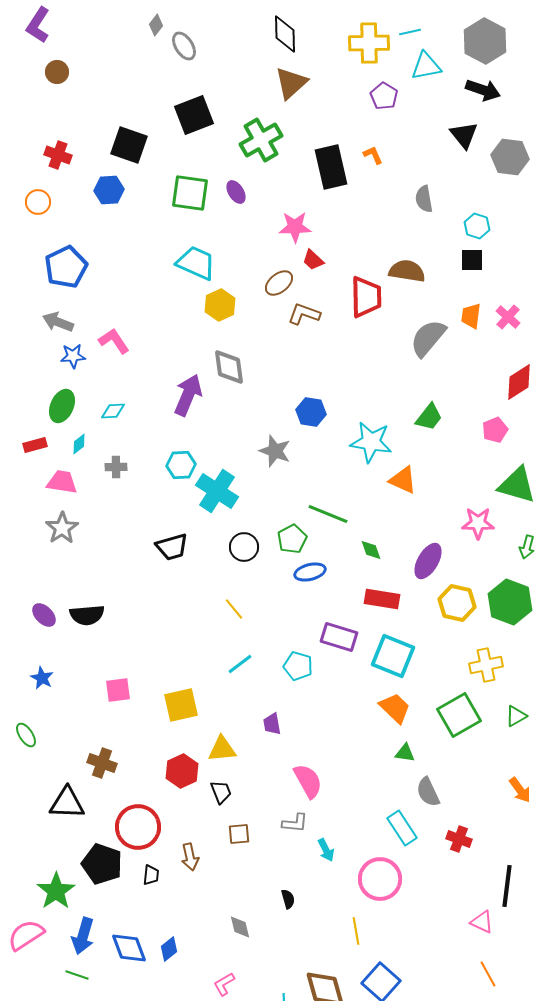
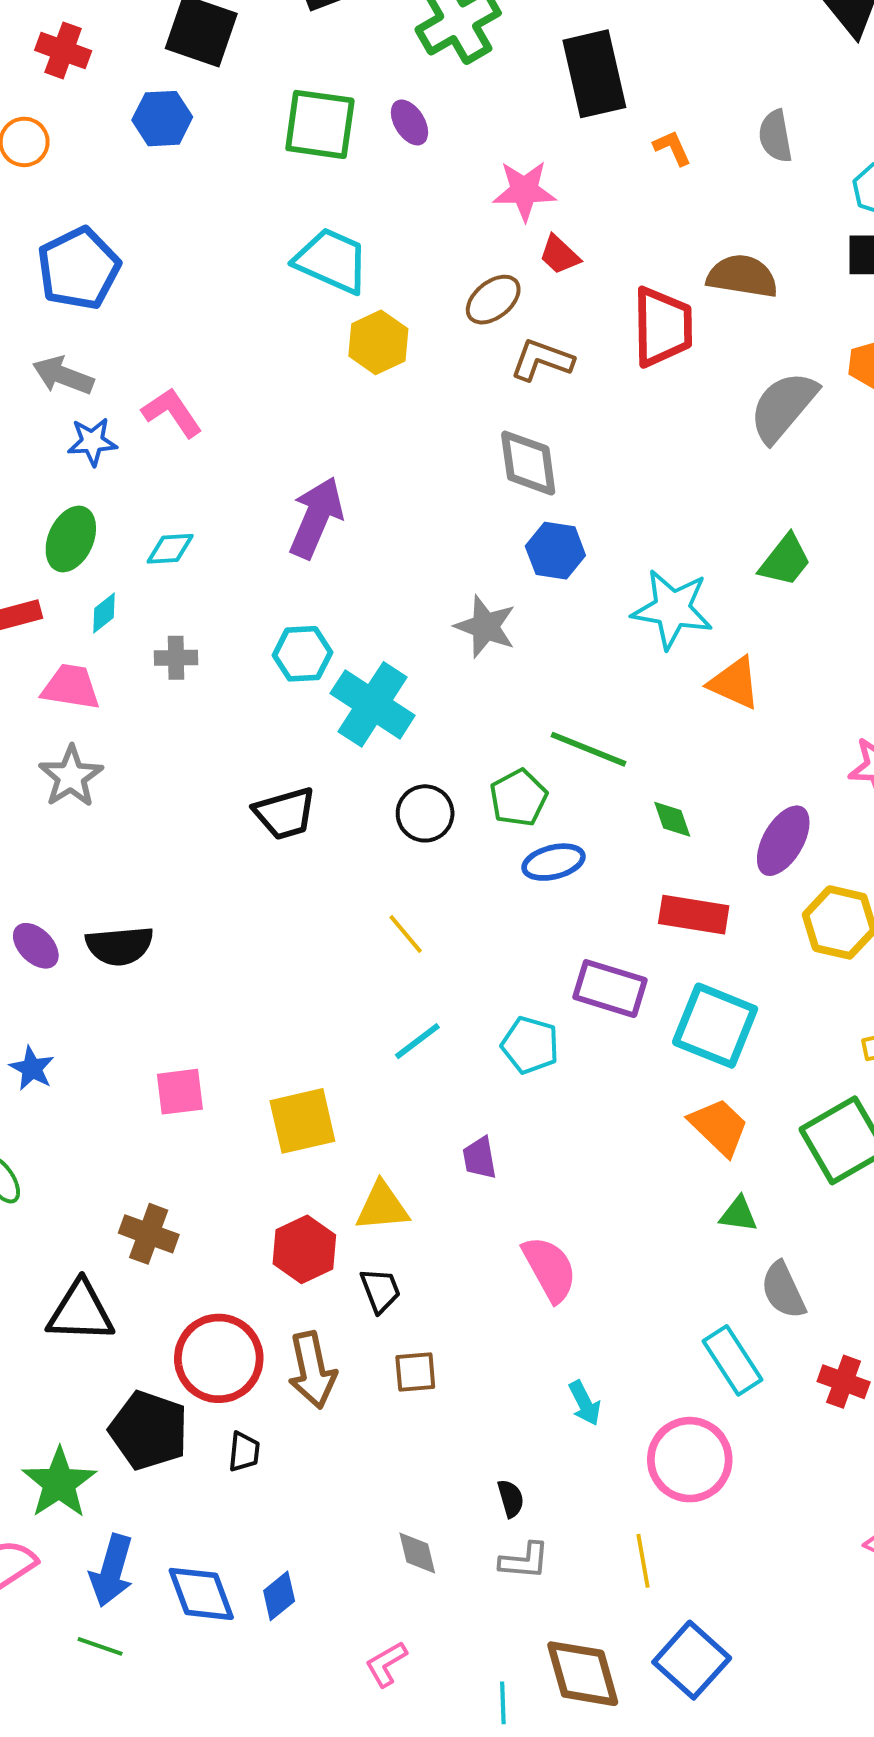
orange L-shape: (373, 155) -> (672, 148), moved
gray diamond: (229, 367) -> (528, 463), moved
gray L-shape: (295, 823) -> (524, 1561), moved
brown arrow: (190, 857) -> (312, 1370), moved, size x1.4

